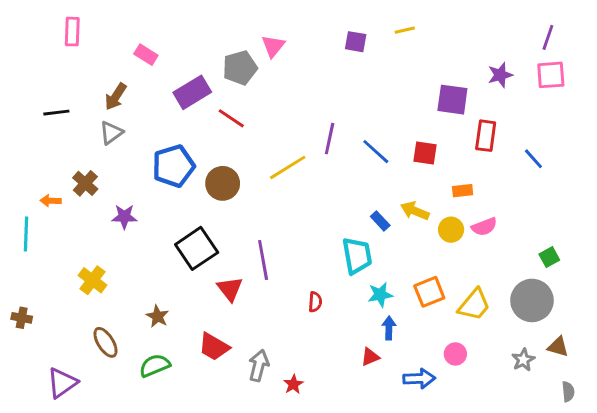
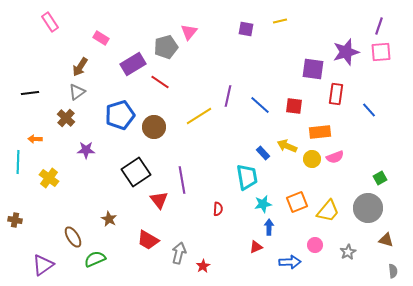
pink rectangle: (72, 32) -> (50, 22), turned -36
purple star: (500, 75) -> (346, 52), size x1.5
black line: (56, 113) -> (30, 93), moved
brown cross: (85, 183) -> (66, 118), moved
orange rectangle: (463, 191) -> (320, 132), size x1.5
yellow cross: (92, 280) -> (49, 178), moved
gray star: (523, 360) -> (348, 252), moved
green semicircle: (155, 366) -> (95, 259), moved

